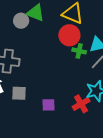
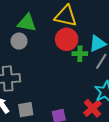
gray circle: (21, 21) -> (19, 41), moved

